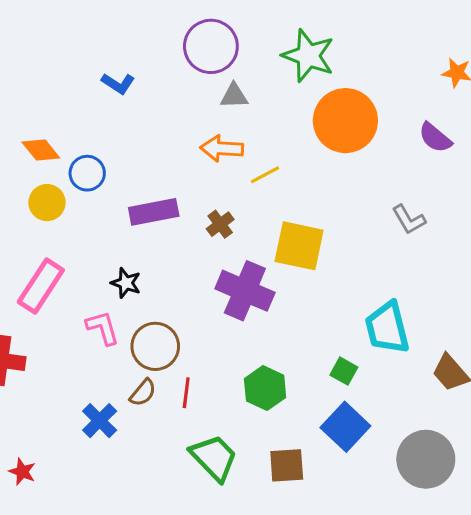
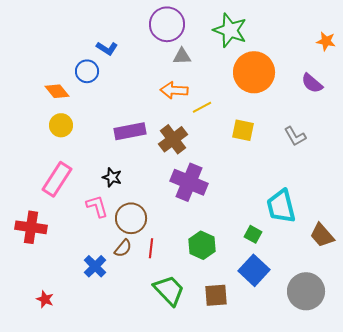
blue circle: (87, 173) -> (87, 71), moved
brown cross: (220, 224) -> (173, 139), size x1.6
yellow square: (299, 246) -> (243, 130), moved, size x0.7

